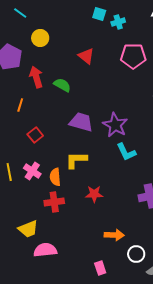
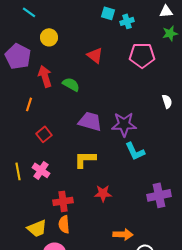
purple star: (115, 125) -> (124, 124), turned -30
orange semicircle: (55, 177) -> (64, 224), moved

